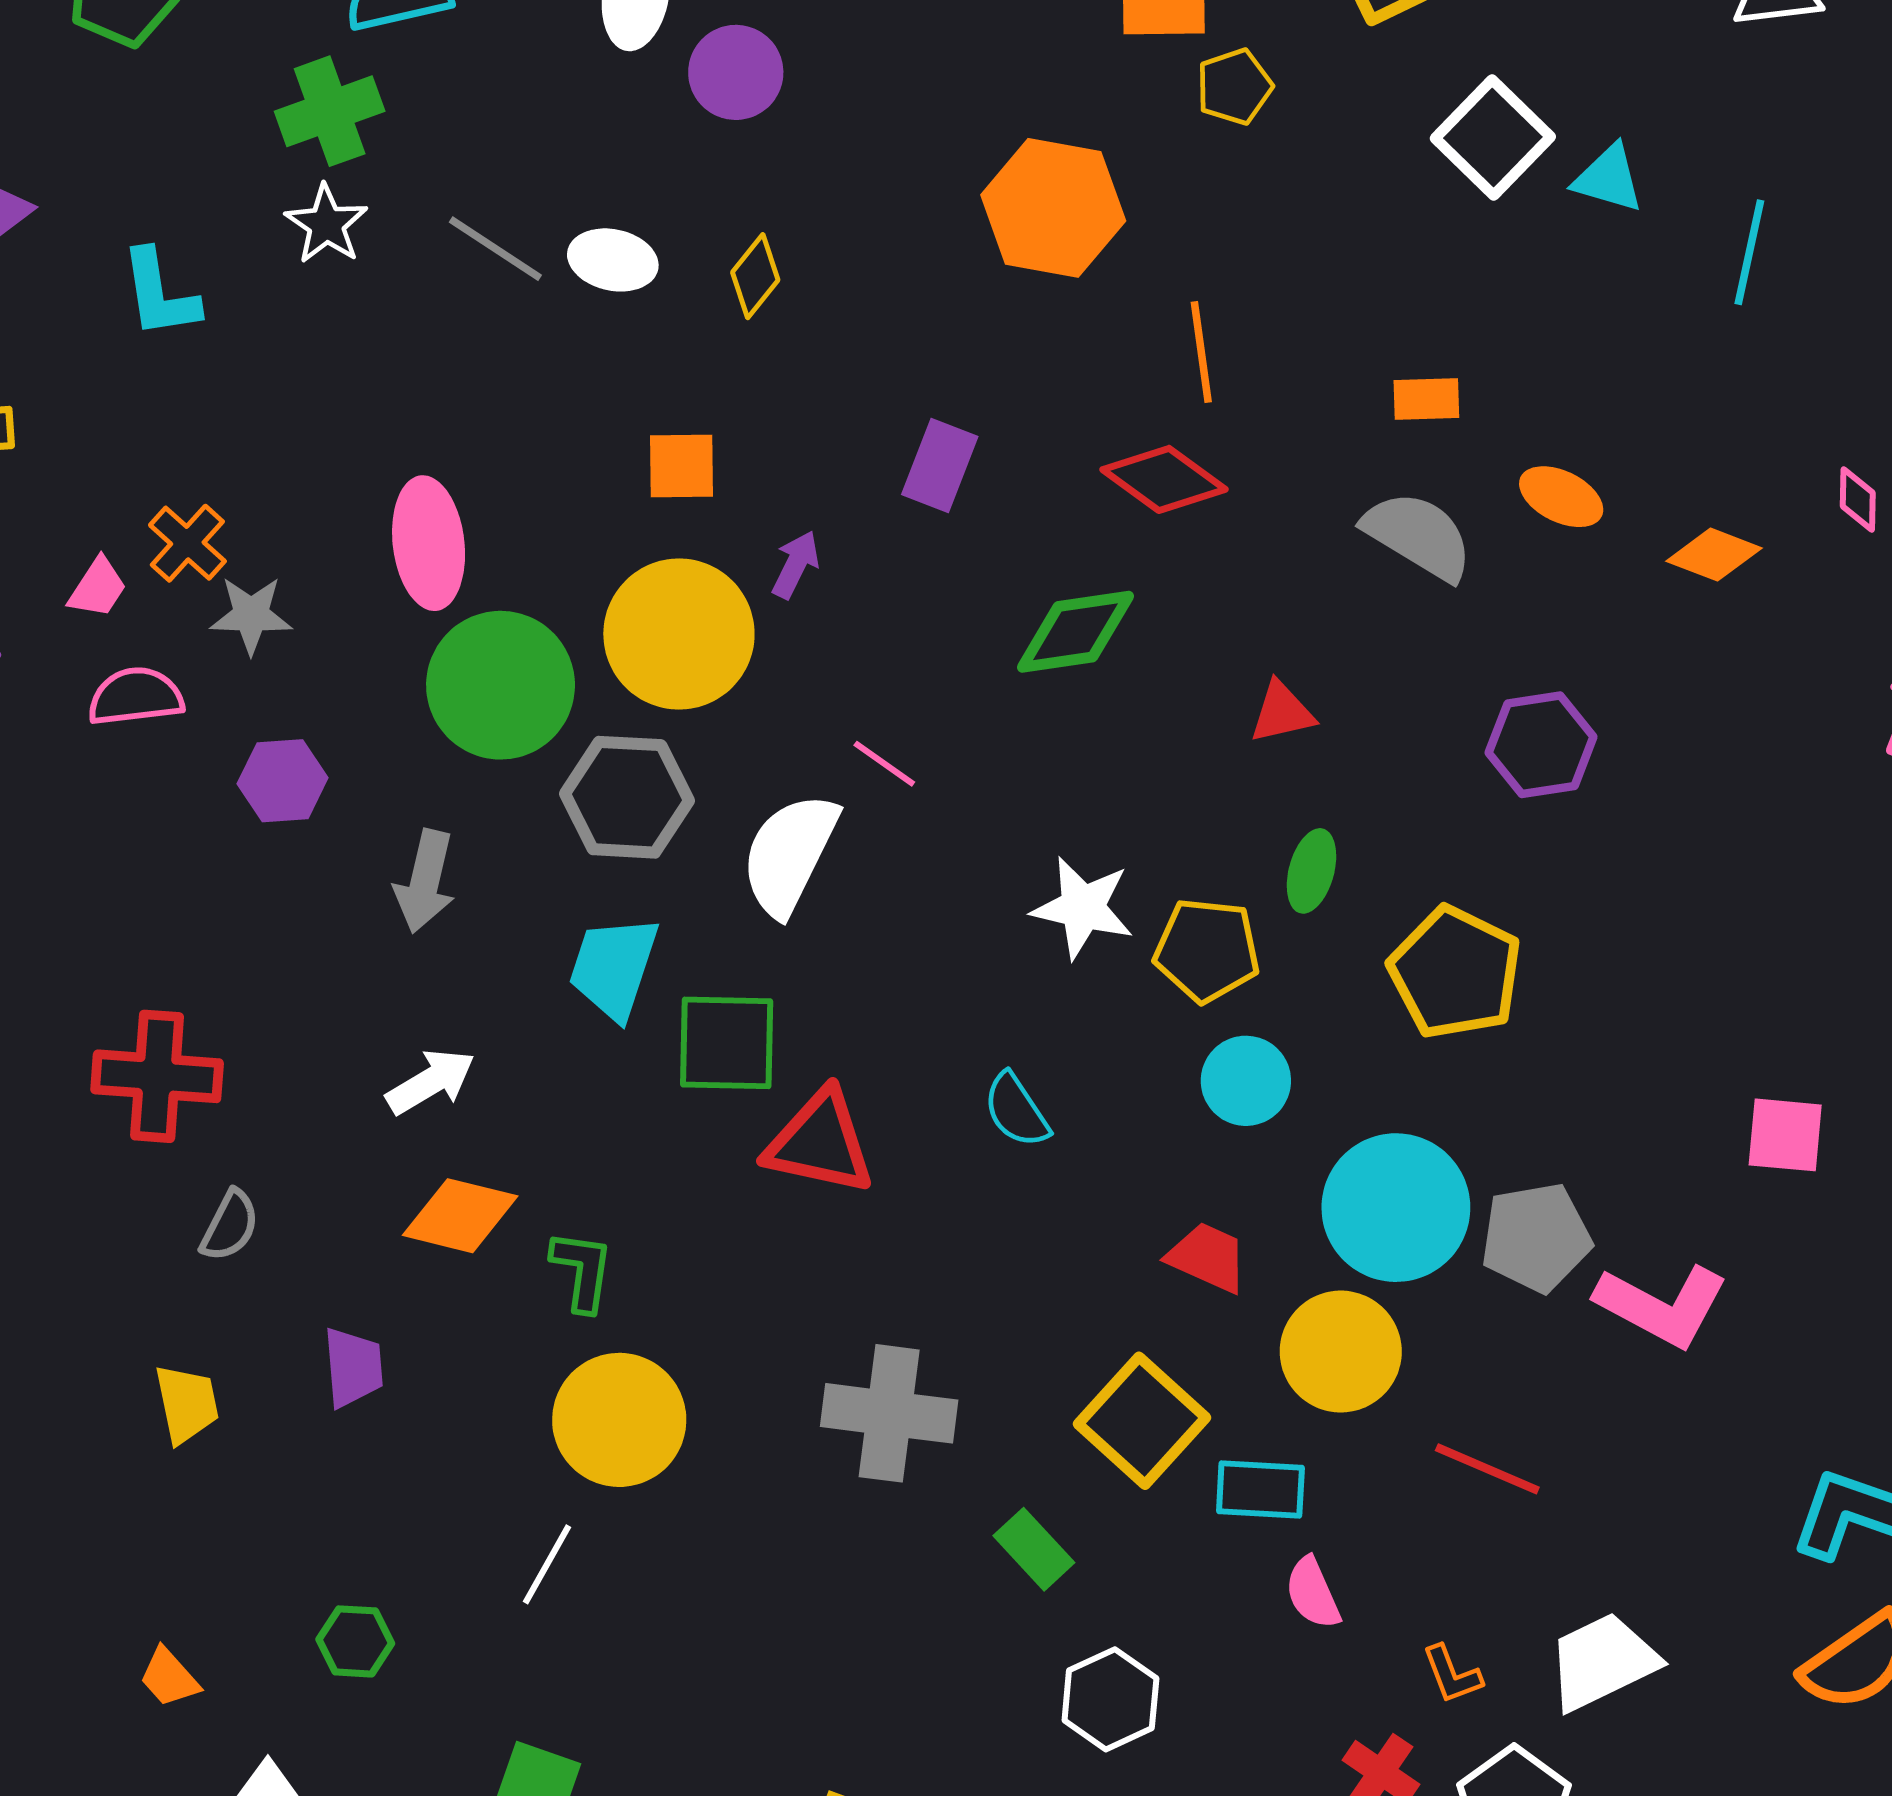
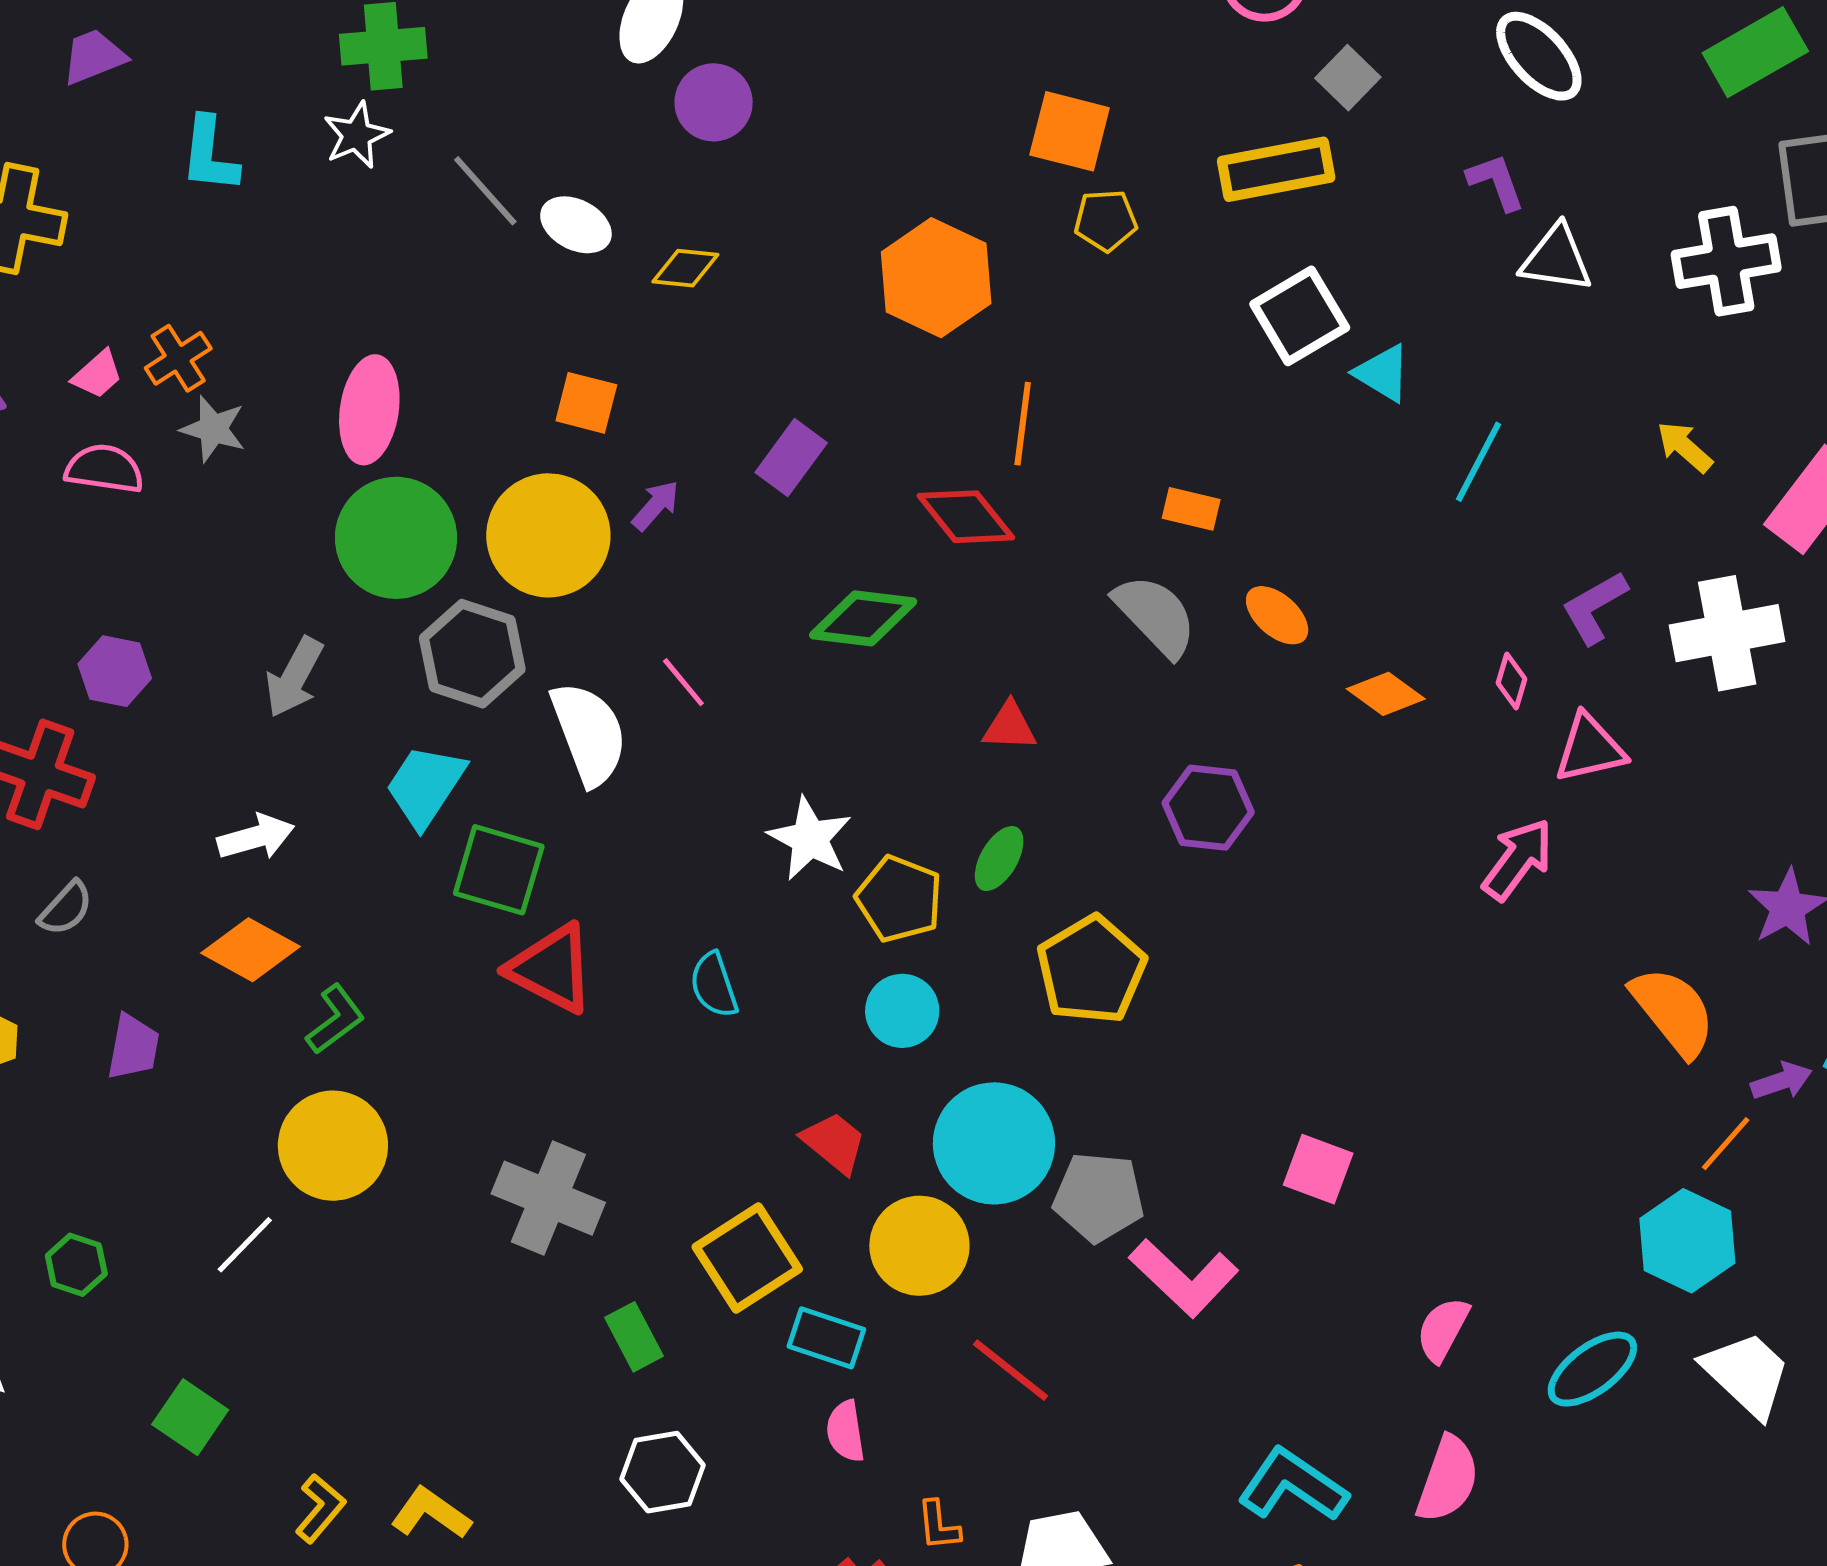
yellow diamond: (755, 276) -> (685, 268), turned 42
purple hexagon: (283, 781) -> (115, 671), moved
white semicircle: (789, 854) -> (589, 734), turned 118
green L-shape: (582, 1271) -> (335, 1019), turned 30

